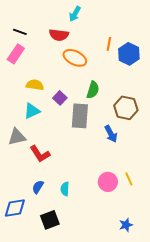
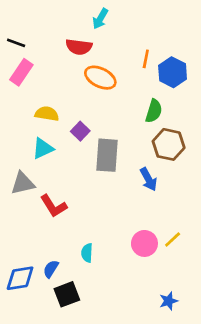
black line: (20, 32) -> (16, 43), moved
green semicircle: (93, 90) -> (154, 111), moved
yellow line: (129, 179) -> (173, 239), turned 72
blue semicircle: (38, 187) -> (51, 269), moved

